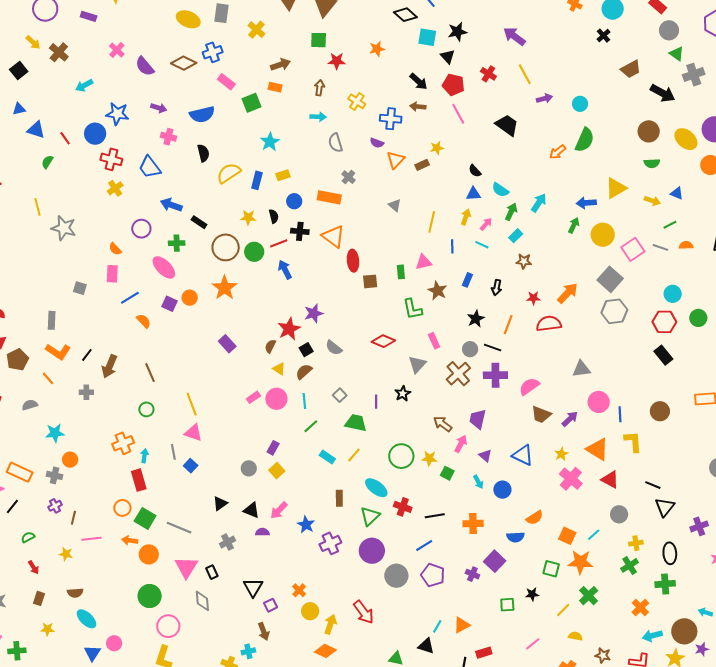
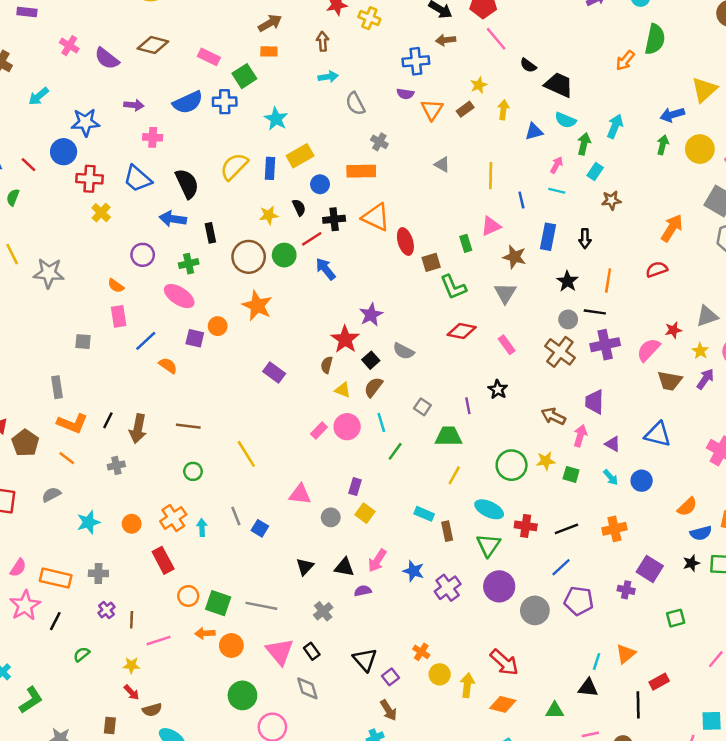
blue cross: (213, 52) -> (225, 102), moved, turned 30
yellow cross: (357, 101) -> (369, 18), moved
black trapezoid: (507, 125) -> (559, 85), moved
black semicircle: (203, 153) -> (187, 184), moved, size x1.4
black semicircle: (475, 171) -> (528, 65), moved
yellow rectangle: (283, 175) -> (300, 156), size x1.5
yellow arrow: (466, 217) -> (503, 110), moved
black rectangle: (199, 222) -> (210, 233), turned 56
blue rectangle: (467, 280) -> (548, 237), size x1.5
red star: (533, 298) -> (673, 330), moved
green L-shape: (412, 309) -> (453, 287), moved
red semicircle: (549, 324) -> (657, 269), size x0.7
pink rectangle: (434, 341) -> (507, 345), moved
gray triangle: (417, 364) -> (505, 293), moved
brown line: (150, 373) -> (188, 426), turned -48
pink triangle: (193, 433) -> (300, 494), moved
yellow star: (561, 454) -> (700, 351), moved
cyan rectangle: (327, 457) -> (424, 514), moved
orange circle: (70, 460) -> (132, 524), moved
red rectangle: (139, 480) -> (163, 560), moved
blue semicircle: (515, 537) -> (701, 533), moved
red arrow: (34, 567) -> (132, 692), moved
black star: (532, 594) -> (691, 563), moved
orange diamond: (325, 651) -> (503, 704), moved

